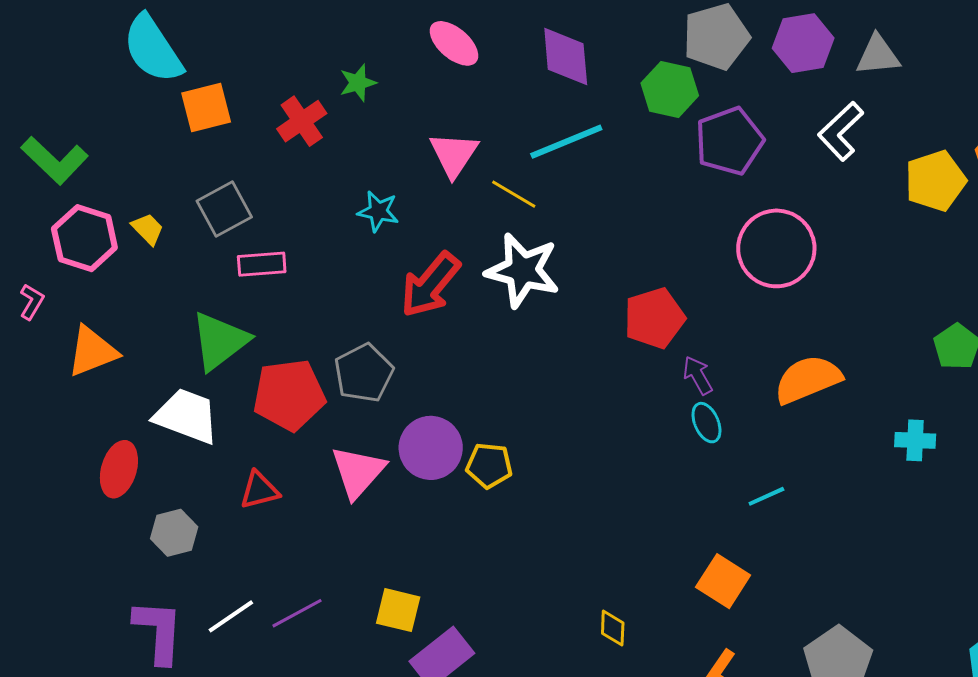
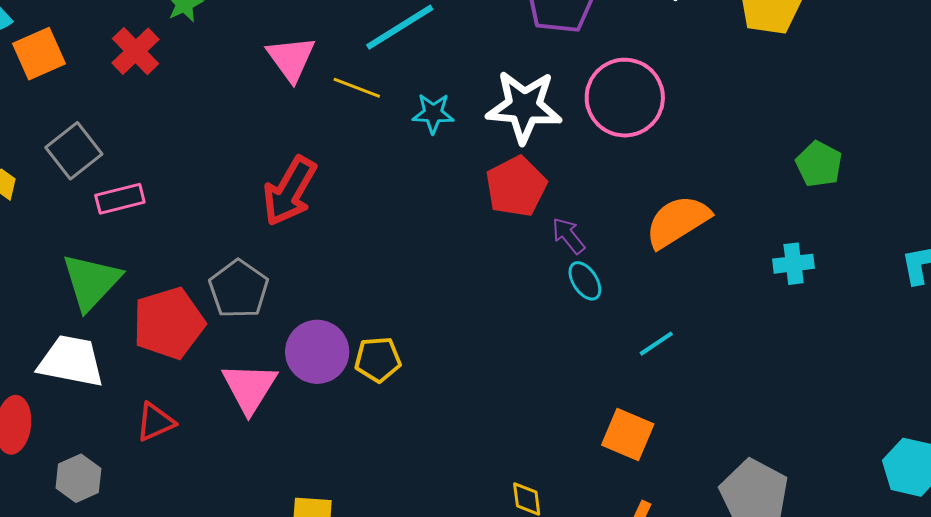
cyan star: (378, 211) -> (433, 113), moved
white star: (523, 270) -> (524, 107), moved

